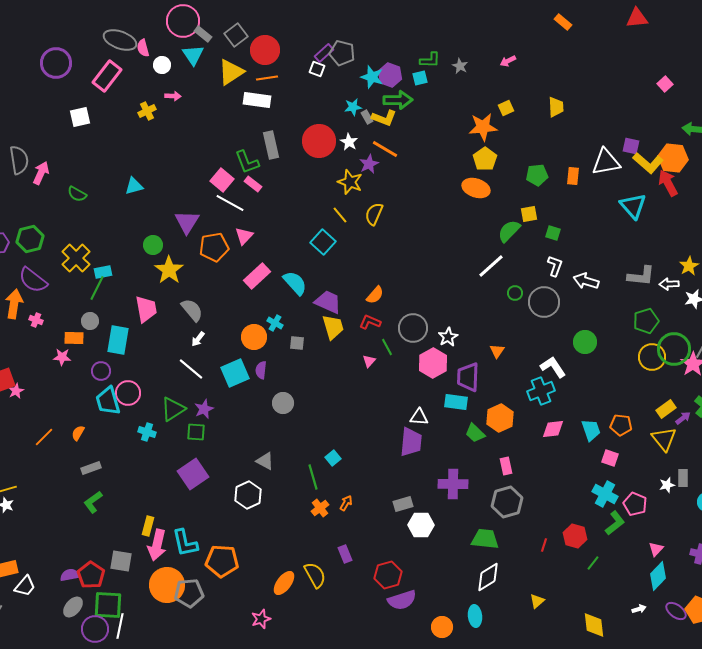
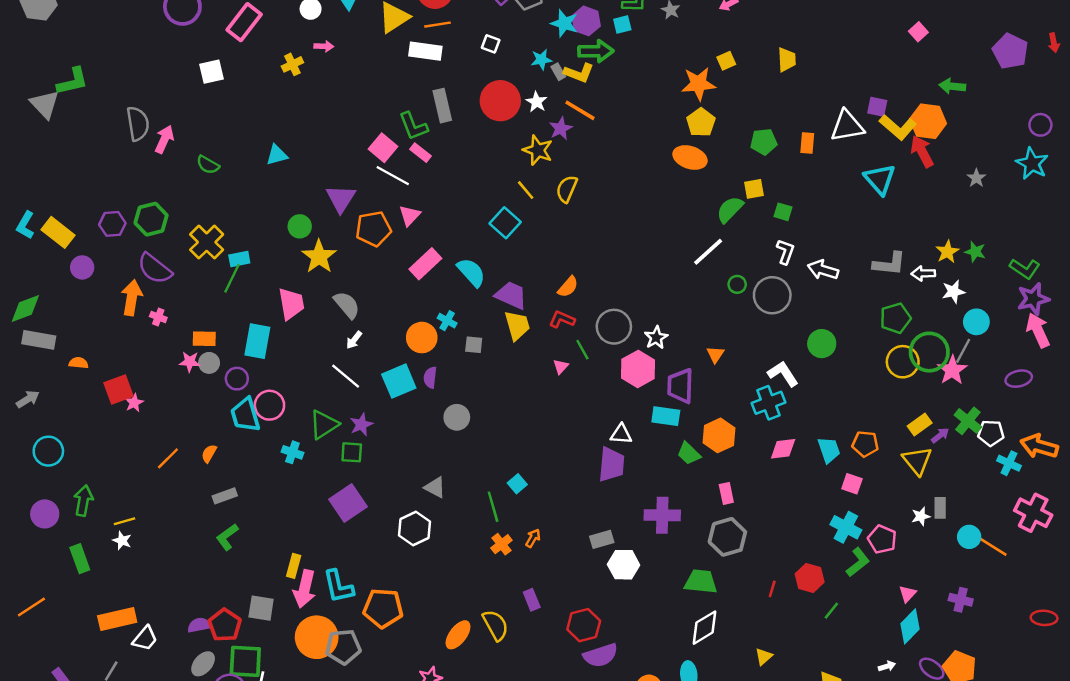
white square: (317, 69) -> (491, 44), moved
gray circle: (90, 321) -> (209, 363), moved

